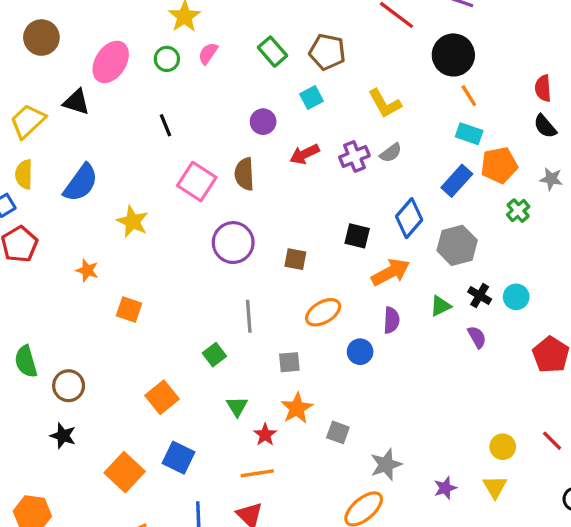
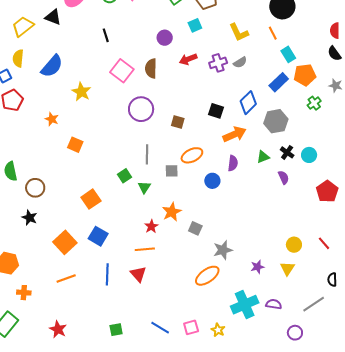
orange line: (469, 96) -> (273, 33), moved
cyan rectangle: (469, 134) -> (288, 54), turned 35
gray square: (289, 362) -> (172, 171), moved
green triangle: (237, 406) -> (144, 187), moved

